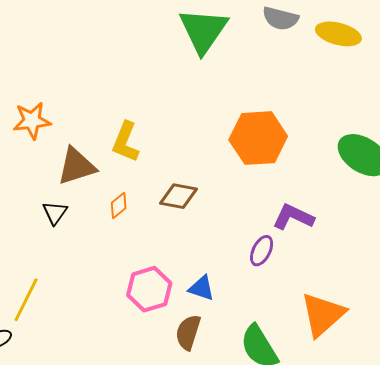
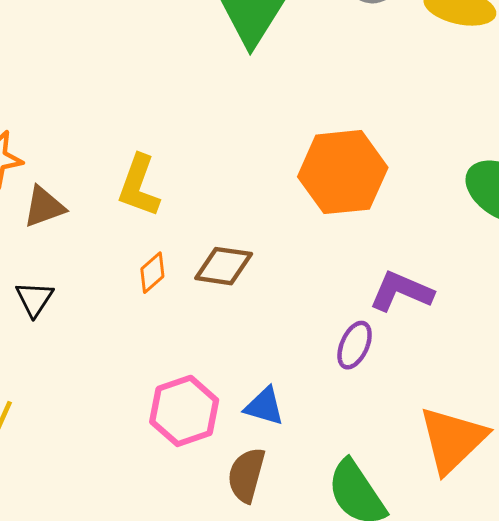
brown triangle: (76, 166) -> (44, 207), moved, size x0.7
orange diamond: (119, 206) -> (152, 273), moved

